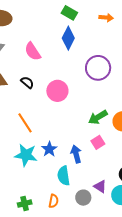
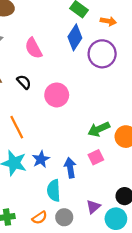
orange arrow: (106, 18) -> (108, 21), moved
purple circle: (98, 68) -> (102, 54), moved
purple triangle: (100, 186) -> (93, 207), turned 40
gray circle: (83, 198) -> (64, 217), moved
orange semicircle: (53, 201) -> (40, 218), turned 40

